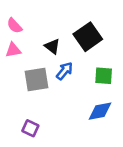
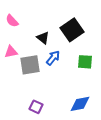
pink triangle: (13, 50) -> (11, 52), moved
blue diamond: (100, 111) -> (80, 104), moved
purple square: (30, 128) -> (36, 107), moved

